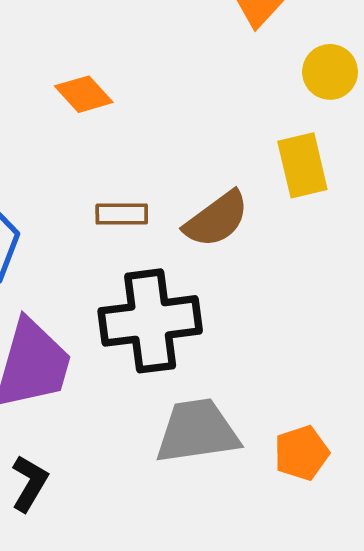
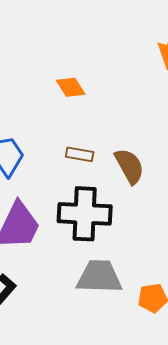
brown semicircle: (216, 219) -> (129, 166), turned -93

